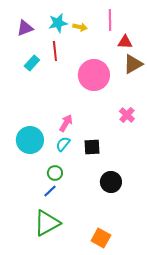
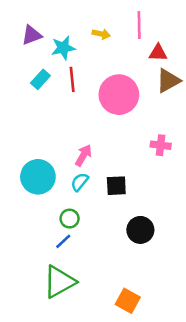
cyan star: (58, 23) -> (63, 48), moved
red line: (55, 51) -> (72, 79), moved
pink cross: (127, 115) -> (161, 145), turned -35

